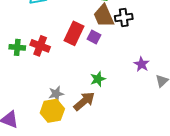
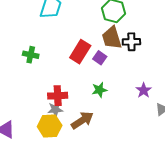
red cross: (40, 46) -> (58, 96), moved, turned -30
green cross: (17, 47) -> (31, 55), moved
green star: (98, 79) -> (99, 90), moved

